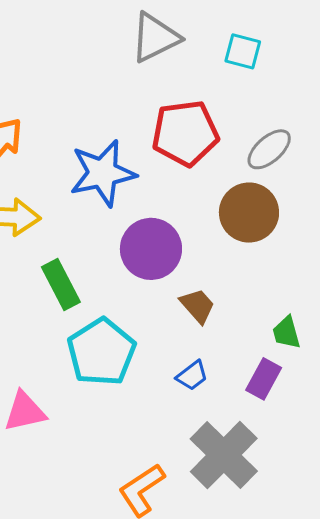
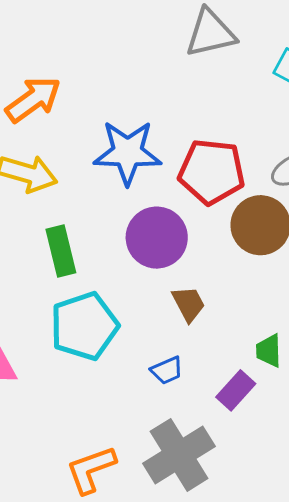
red pentagon: (185, 133) -> (212, 172), moved

